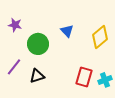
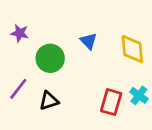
yellow diamond: (100, 37) -> (132, 49), turned -55
cyan cross: (105, 80) -> (139, 95), moved, turned -32

